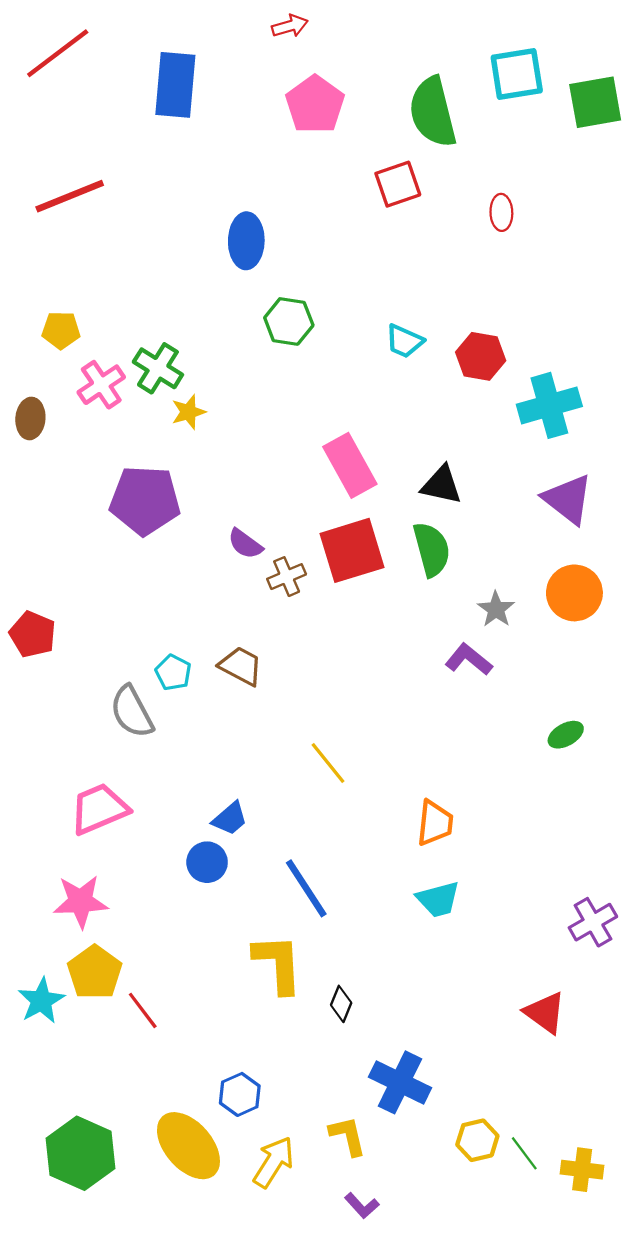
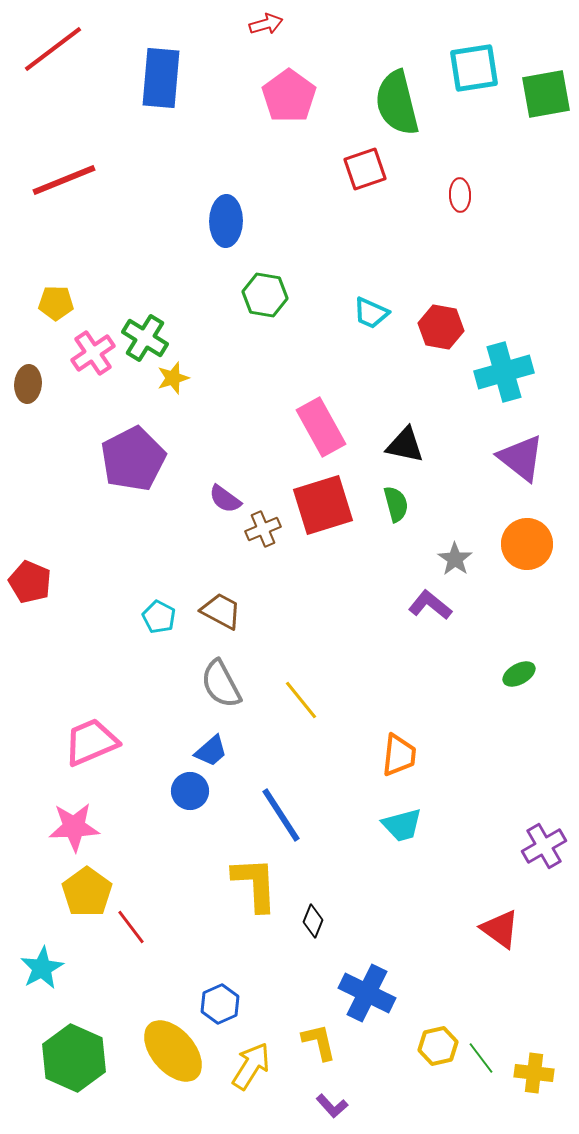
purple pentagon: (145, 500) -> (133, 459), turned -30
green semicircle: (432, 549) -> (396, 504), size x0.7
gray semicircle: (132, 712) -> (221, 684), moved
cyan star: (41, 1001) -> (42, 968), moved

